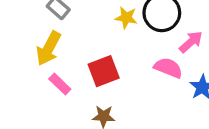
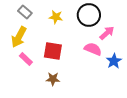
yellow star: (126, 18) -> (56, 17), moved
red square: (104, 71) -> (53, 51), turned 30

